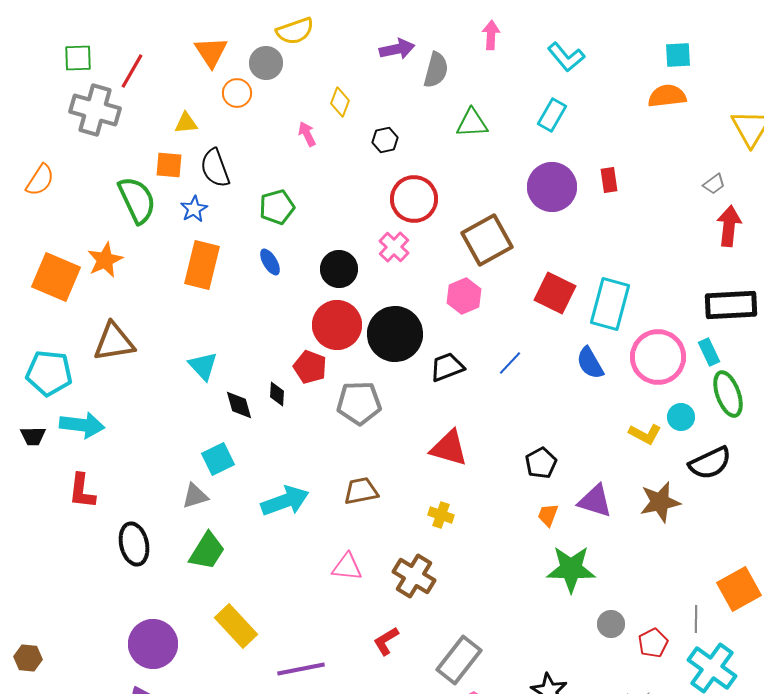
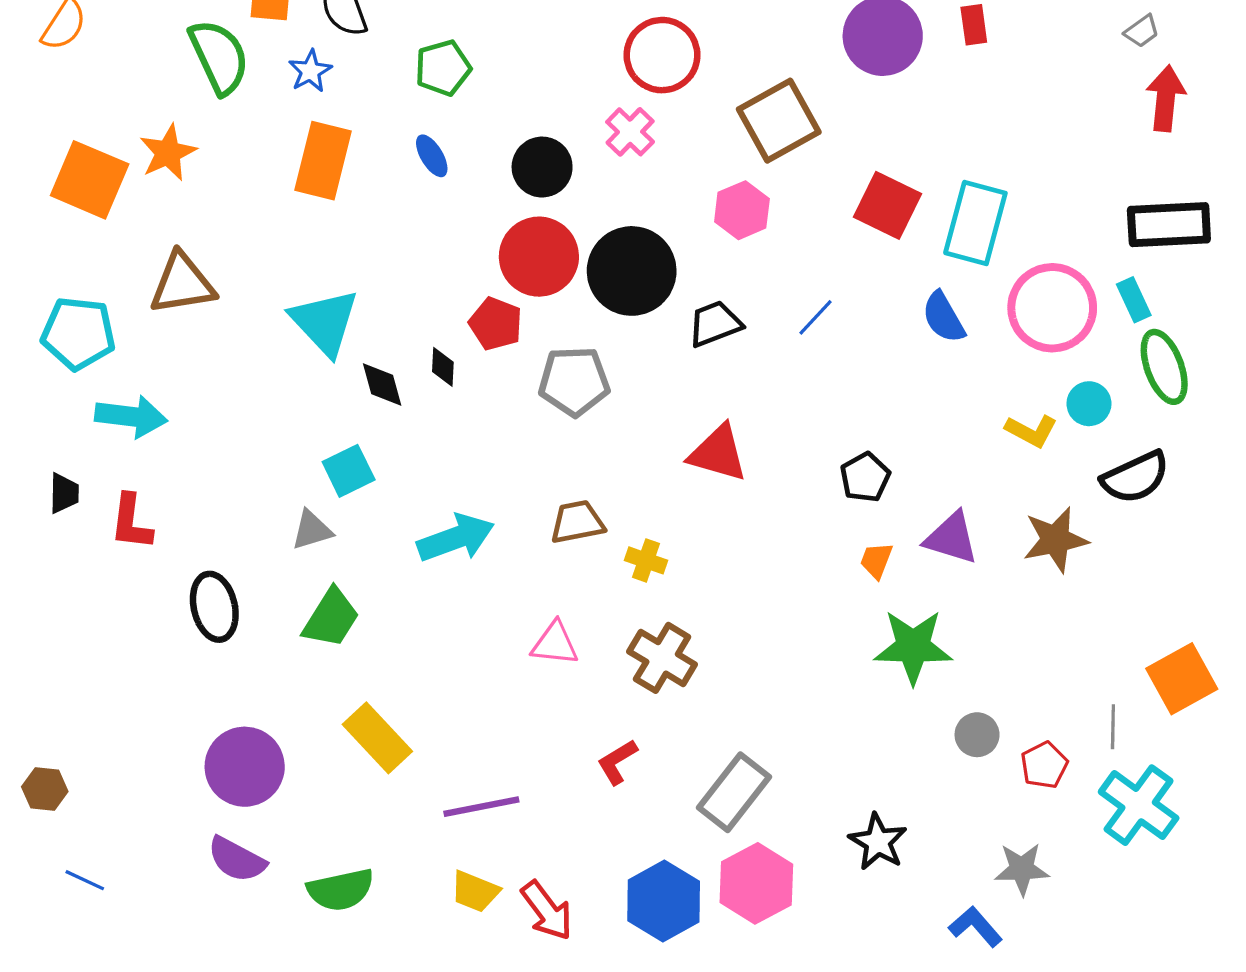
cyan triangle: (203, 366) -> (325, 322), size x1.5
black trapezoid: (33, 436) -> (64, 493), moved, turned -88
yellow cross: (441, 515) -> (646, 560), moved

